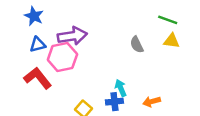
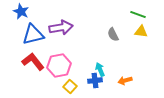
blue star: (34, 16) -> (21, 12), moved
blue triangle: (38, 45) -> (33, 35), size x1.6
pink hexagon: (62, 57) -> (59, 66), moved

